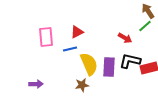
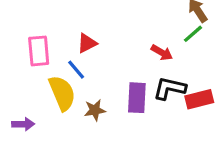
blue line: (70, 49) -> (76, 70), turned 64
yellow semicircle: (89, 64) -> (62, 93), moved
brown star: (82, 85) -> (95, 110), moved

